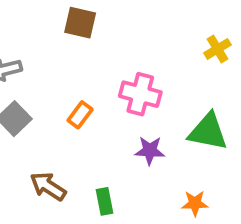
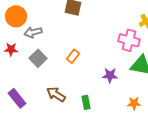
pink cross: (140, 94) -> (129, 40), moved

